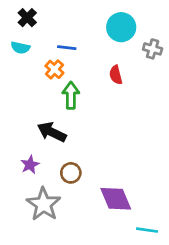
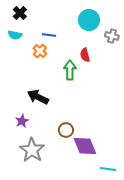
green arrow: (71, 95) -> (70, 70), moved
brown circle: (71, 173) -> (66, 130), moved

